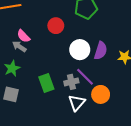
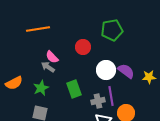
purple semicircle: (101, 51) -> (126, 71), turned -72
purple line: (85, 77) -> (111, 96), turned 36
green rectangle: (46, 83) -> (74, 89), moved

